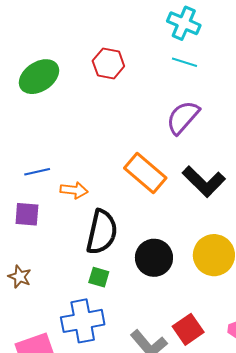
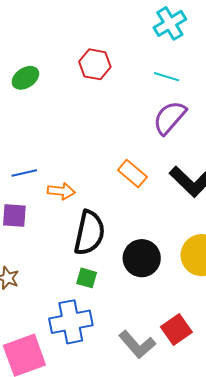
cyan cross: (184, 23) -> (170, 23), turned 36
cyan line: (184, 62) -> (167, 77), moved
green ellipse: (39, 77) -> (25, 78), size x0.7
orange rectangle: (145, 173) -> (132, 174), size x0.7

